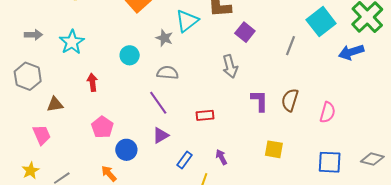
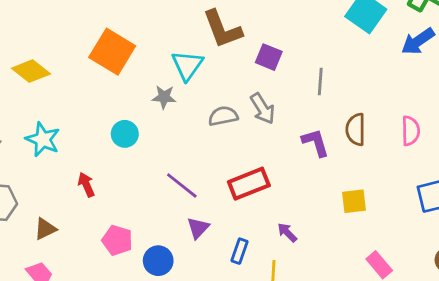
gray line: (290, 46) -> (320, 82), moved
gray semicircle: (168, 73) -> (223, 116), moved
red rectangle: (205, 115) -> (249, 184), size x1.6

